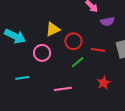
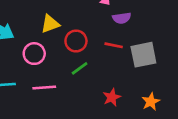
red line: (98, 50) -> (114, 45), moved
pink line: (63, 89) -> (44, 87), moved

